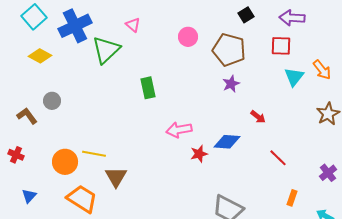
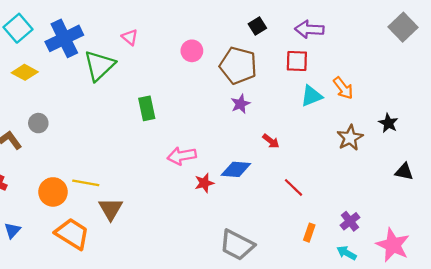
cyan triangle: (294, 77) -> (312, 96), turned 30
purple cross: (328, 173) -> (350, 221), moved

